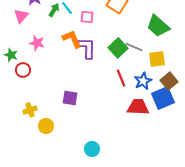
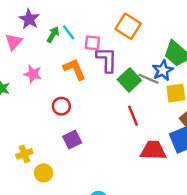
purple L-shape: (87, 48) -> (107, 60), moved
red circle: (23, 70) -> (61, 106), moved
blue star: (143, 81) -> (163, 70), moved
purple square: (70, 98) -> (72, 140), turned -35

